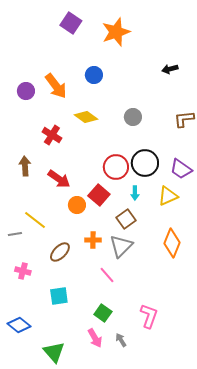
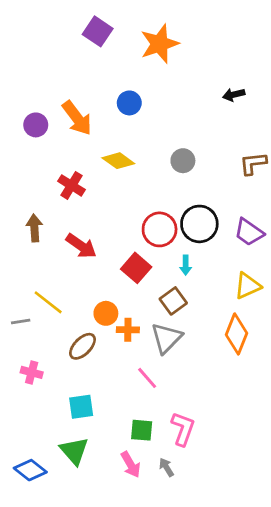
yellow triangle: (168, 196) -> (248, 286), moved
orange circle: (77, 205) -> (106, 313), moved
green square: (103, 313) -> (142, 430), turned -30
pink L-shape: (149, 316) -> (183, 429), moved
blue diamond: (19, 325) -> (30, 470), moved
green triangle: (54, 352) -> (74, 451), moved

